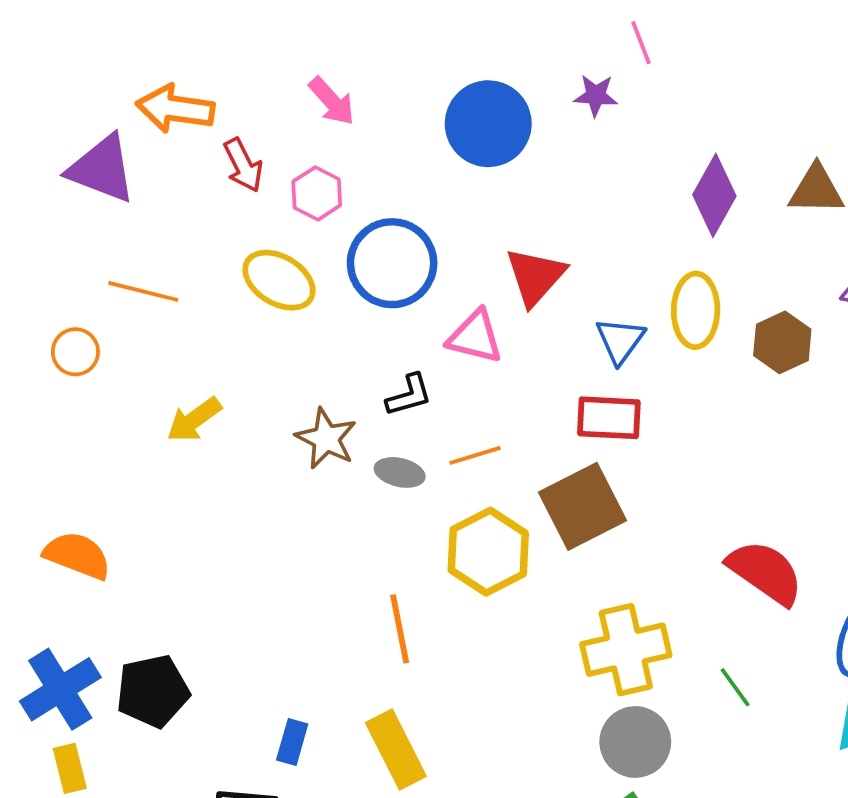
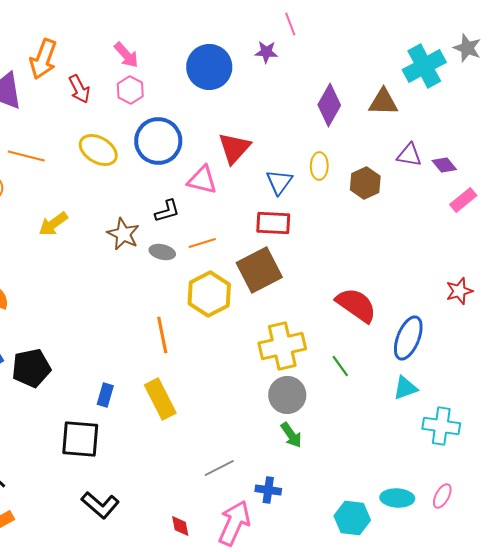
orange arrow: (175, 109) -> (43, 59), turned -78
pink hexagon: (317, 193) -> (130, 90), moved
yellow ellipse: (696, 310) -> (319, 166), size x0.7

